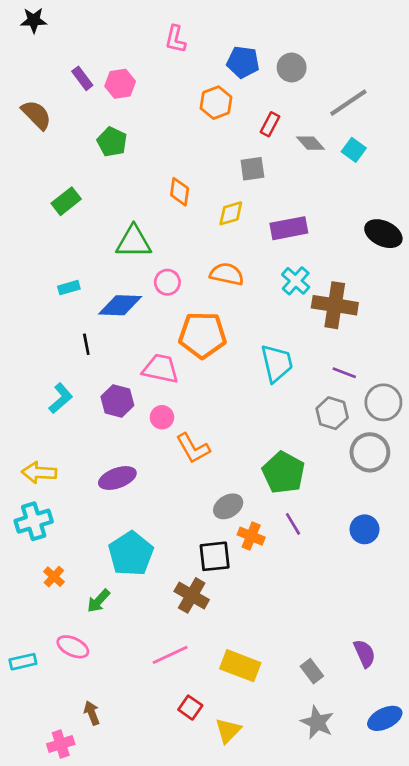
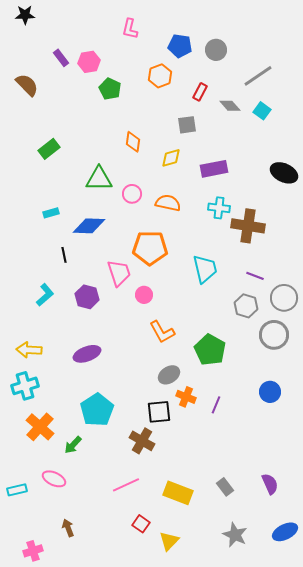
green pentagon: (112, 142) -> (110, 89), moved
cyan cross: (296, 281) -> (219, 208), turned -35
pink circle: (167, 282) -> (132, 194), moved
pink trapezoid: (161, 369) -> (119, 273), turned 60
pink circle: (162, 417) -> (144, 295), moved
orange L-shape: (193, 448) -> (162, 332), moved
purple line: (293, 524) -> (216, 405), moved, turned 54
orange cross: (54, 577) -> (40, 427), size x1.8
gray rectangle: (312, 671) -> (225, 487), moved
pink cross: (61, 744) -> (33, 551), moved

